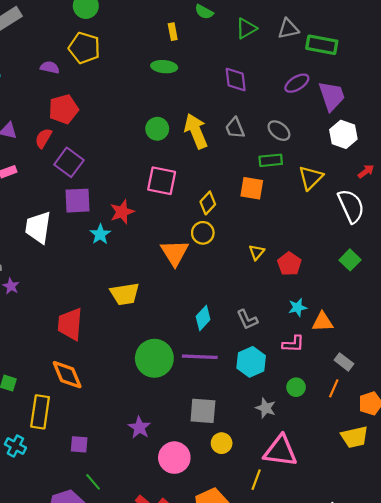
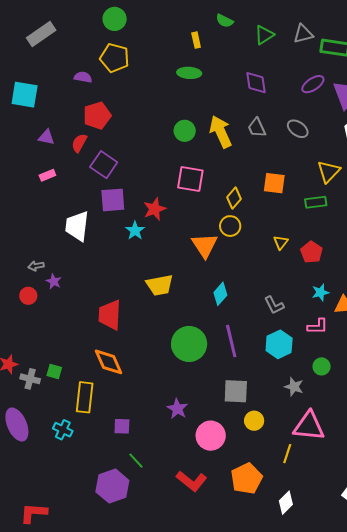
green rectangle: (271, 160) -> (316, 202), moved
cyan diamond: (203, 318) -> (220, 294), moved
purple line: (200, 357) -> (231, 341), turned 76

